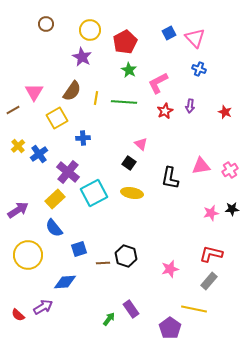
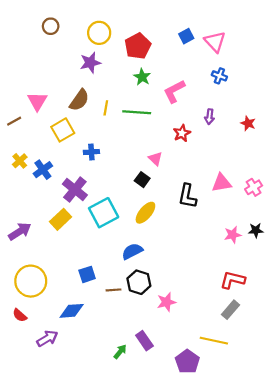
purple star: (82, 57) -> (90, 63), turned 30
red star: (165, 111) -> (182, 133), moved
yellow ellipse: (132, 193) -> (145, 213), turned -60
blue semicircle: (54, 228) -> (132, 251), moved, turned 102
pink star: (170, 269) -> (166, 302), moved
red semicircle: (18, 315) -> (20, 315), moved

